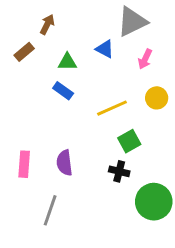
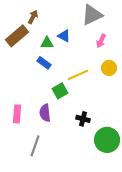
blue triangle: (105, 49) -> (64, 36), moved
brown rectangle: (24, 52) -> (17, 36), size x1.6
green square: (129, 141) -> (60, 91), moved

